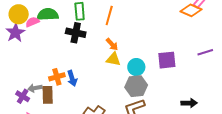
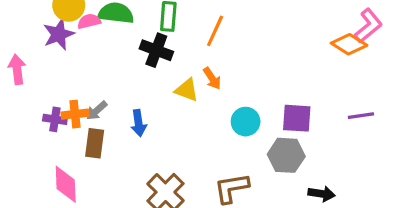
yellow triangle: (113, 59) -> (187, 90), moved
orange cross: (57, 77) -> (75, 114), moved
gray hexagon: (136, 86) -> (286, 155), moved
gray arrow: (35, 88) -> (97, 111), moved, turned -40
purple cross: (23, 96) -> (55, 119), moved, turned -32

